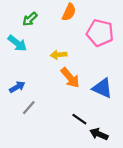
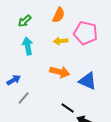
cyan arrow: (17, 43) -> (28, 46), moved, turned -138
yellow arrow: (59, 55) -> (61, 41), moved
orange arrow: (70, 78) -> (60, 72), turned -36

